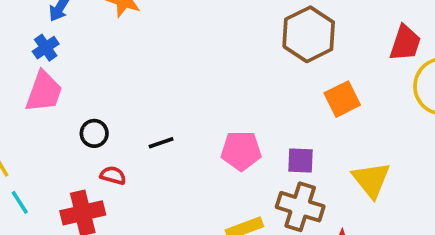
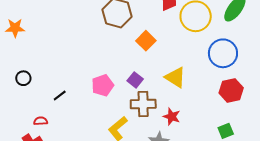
black circle: (94, 133) -> (23, 78), moved
purple square: (300, 161) -> (135, 80), turned -35

